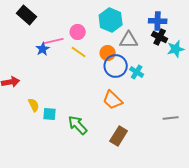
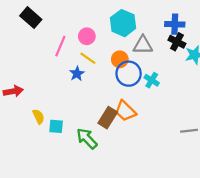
pink line: (54, 41) -> (60, 46), turned -54
blue star: (43, 49) -> (77, 74), moved
brown rectangle: (119, 136) -> (108, 118), moved

